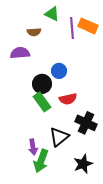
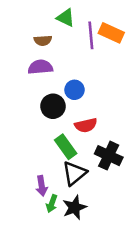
purple semicircle: (20, 53) -> (40, 67), moved
green rectangle: (42, 102) -> (66, 147), moved
green arrow: (41, 161) -> (52, 204), size x0.6
black star: (83, 164) -> (74, 207), moved

